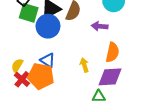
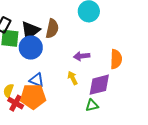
purple arrow: (100, 26) -> (82, 56), moved
orange semicircle: (112, 52) -> (116, 59), moved

